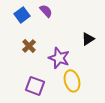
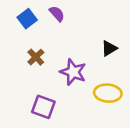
yellow ellipse: (72, 81) -> (108, 93), moved, turned -70

